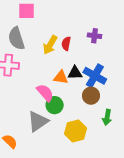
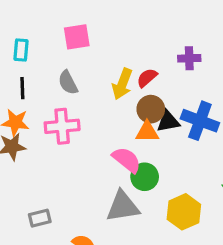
gray semicircle: (16, 38) -> (68, 83), size x0.7
red semicircle: (66, 44) -> (147, 78), turned 48
brown circle: (91, 96) -> (151, 109), moved
gray triangle: (38, 121) -> (123, 206), turned 35

